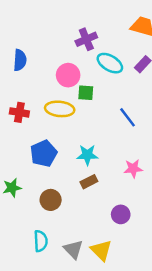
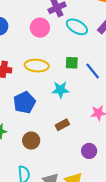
pink circle: (68, 75) -> (40, 28), moved
green square: (86, 93) -> (72, 63), moved
cyan star: (87, 155) -> (61, 90), moved

